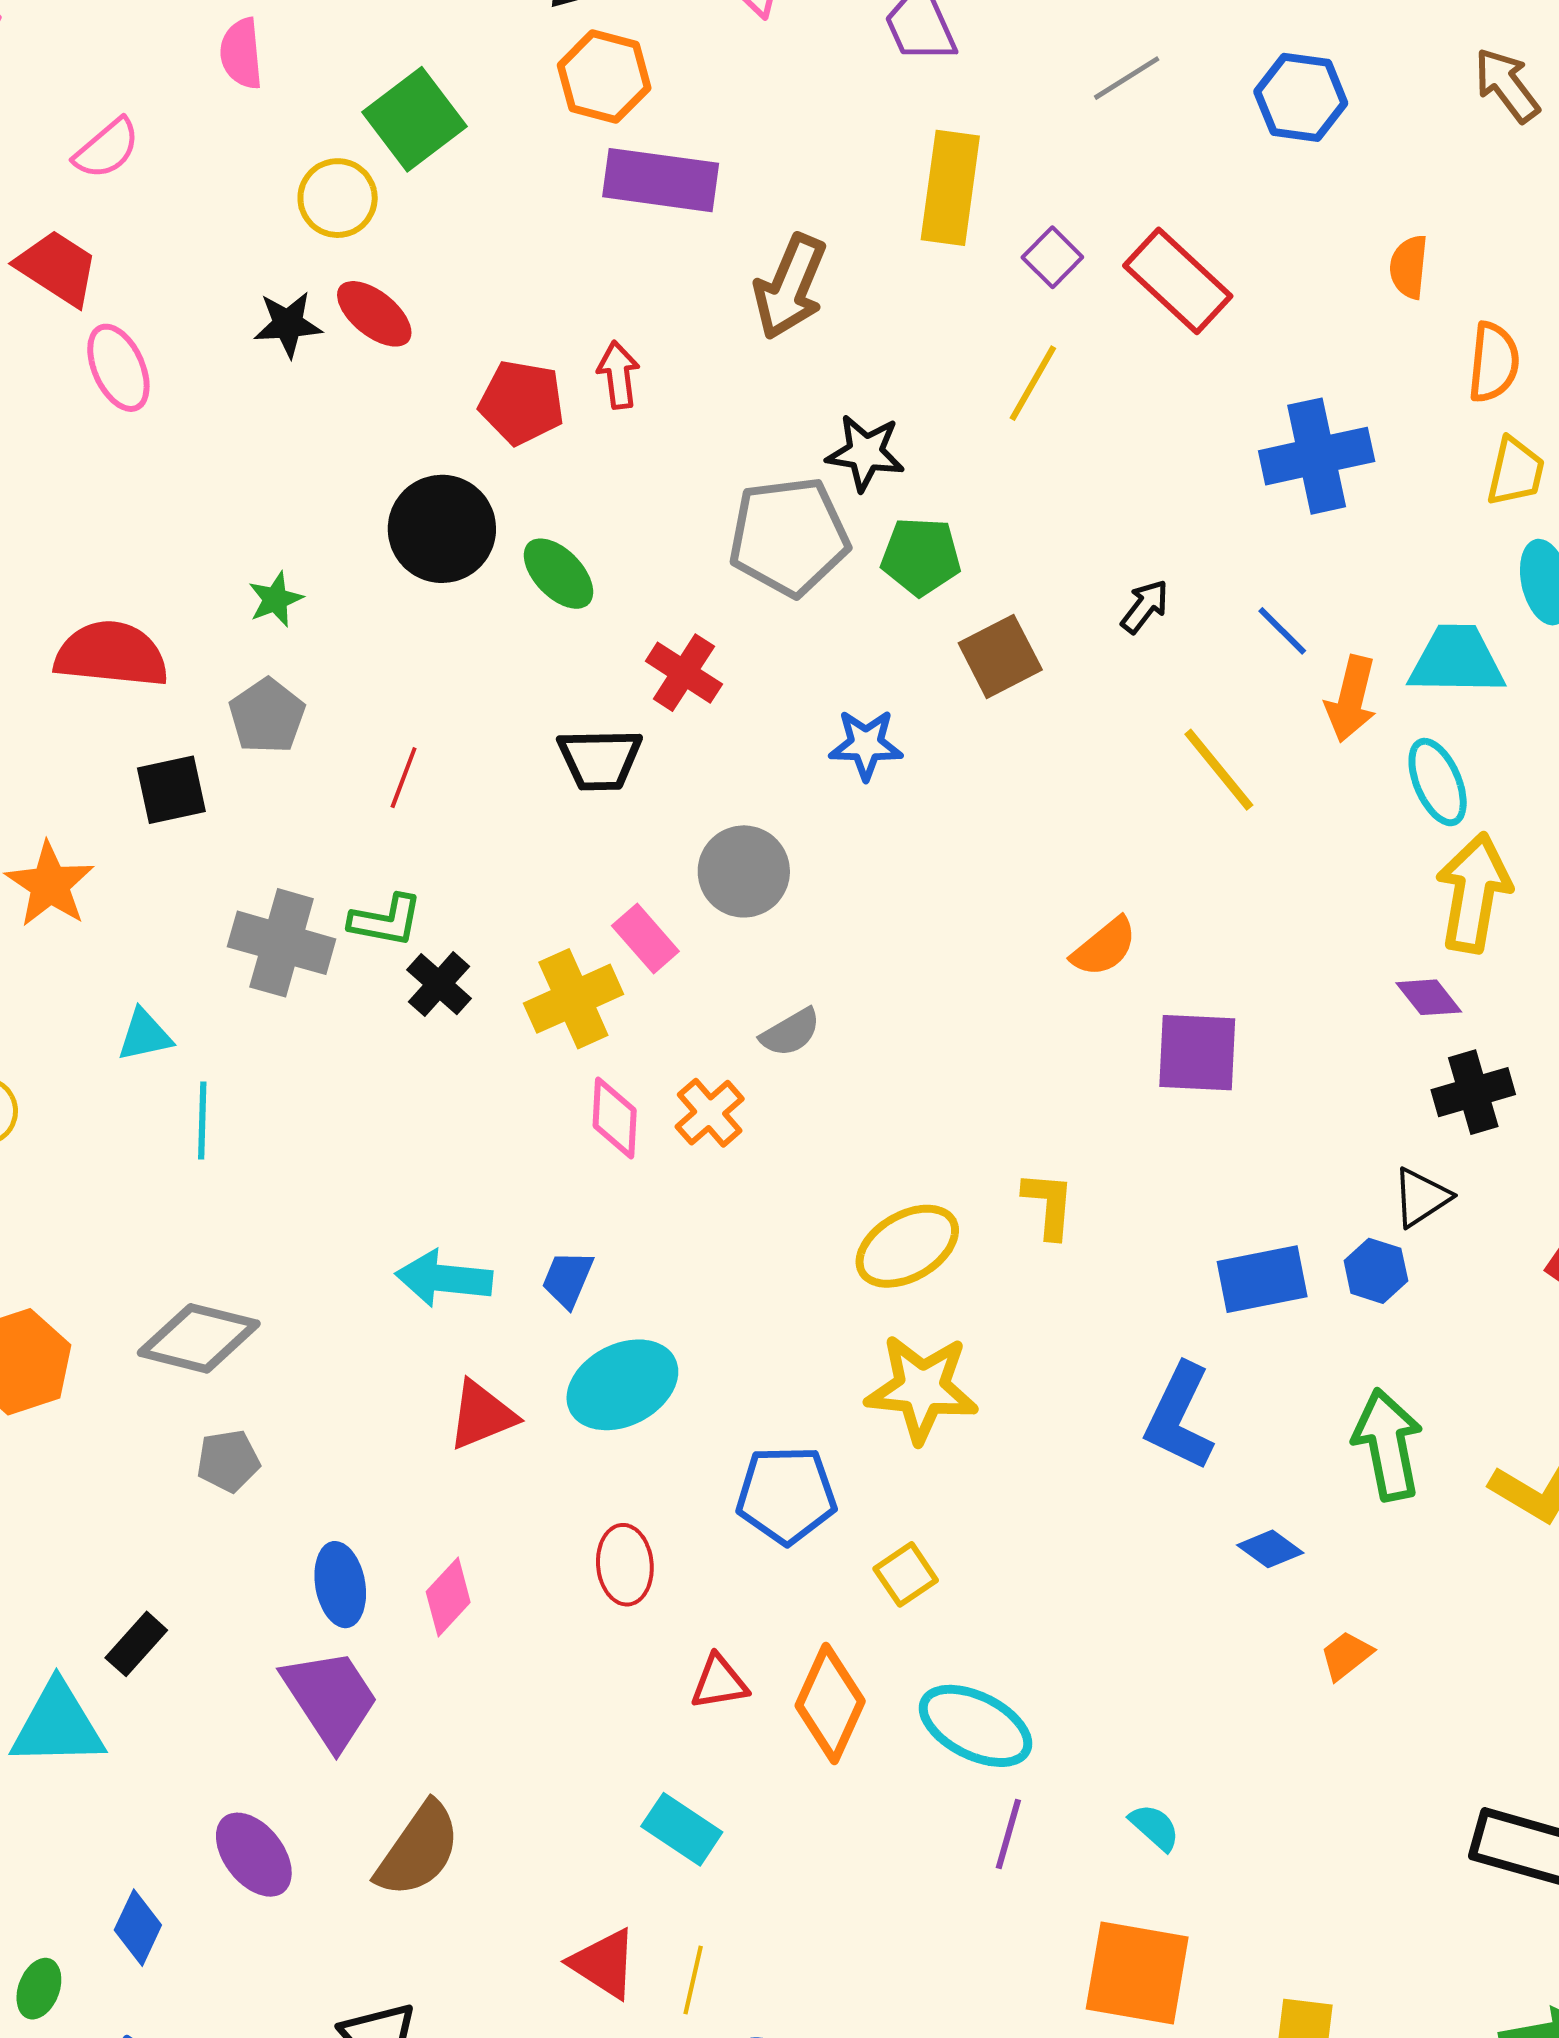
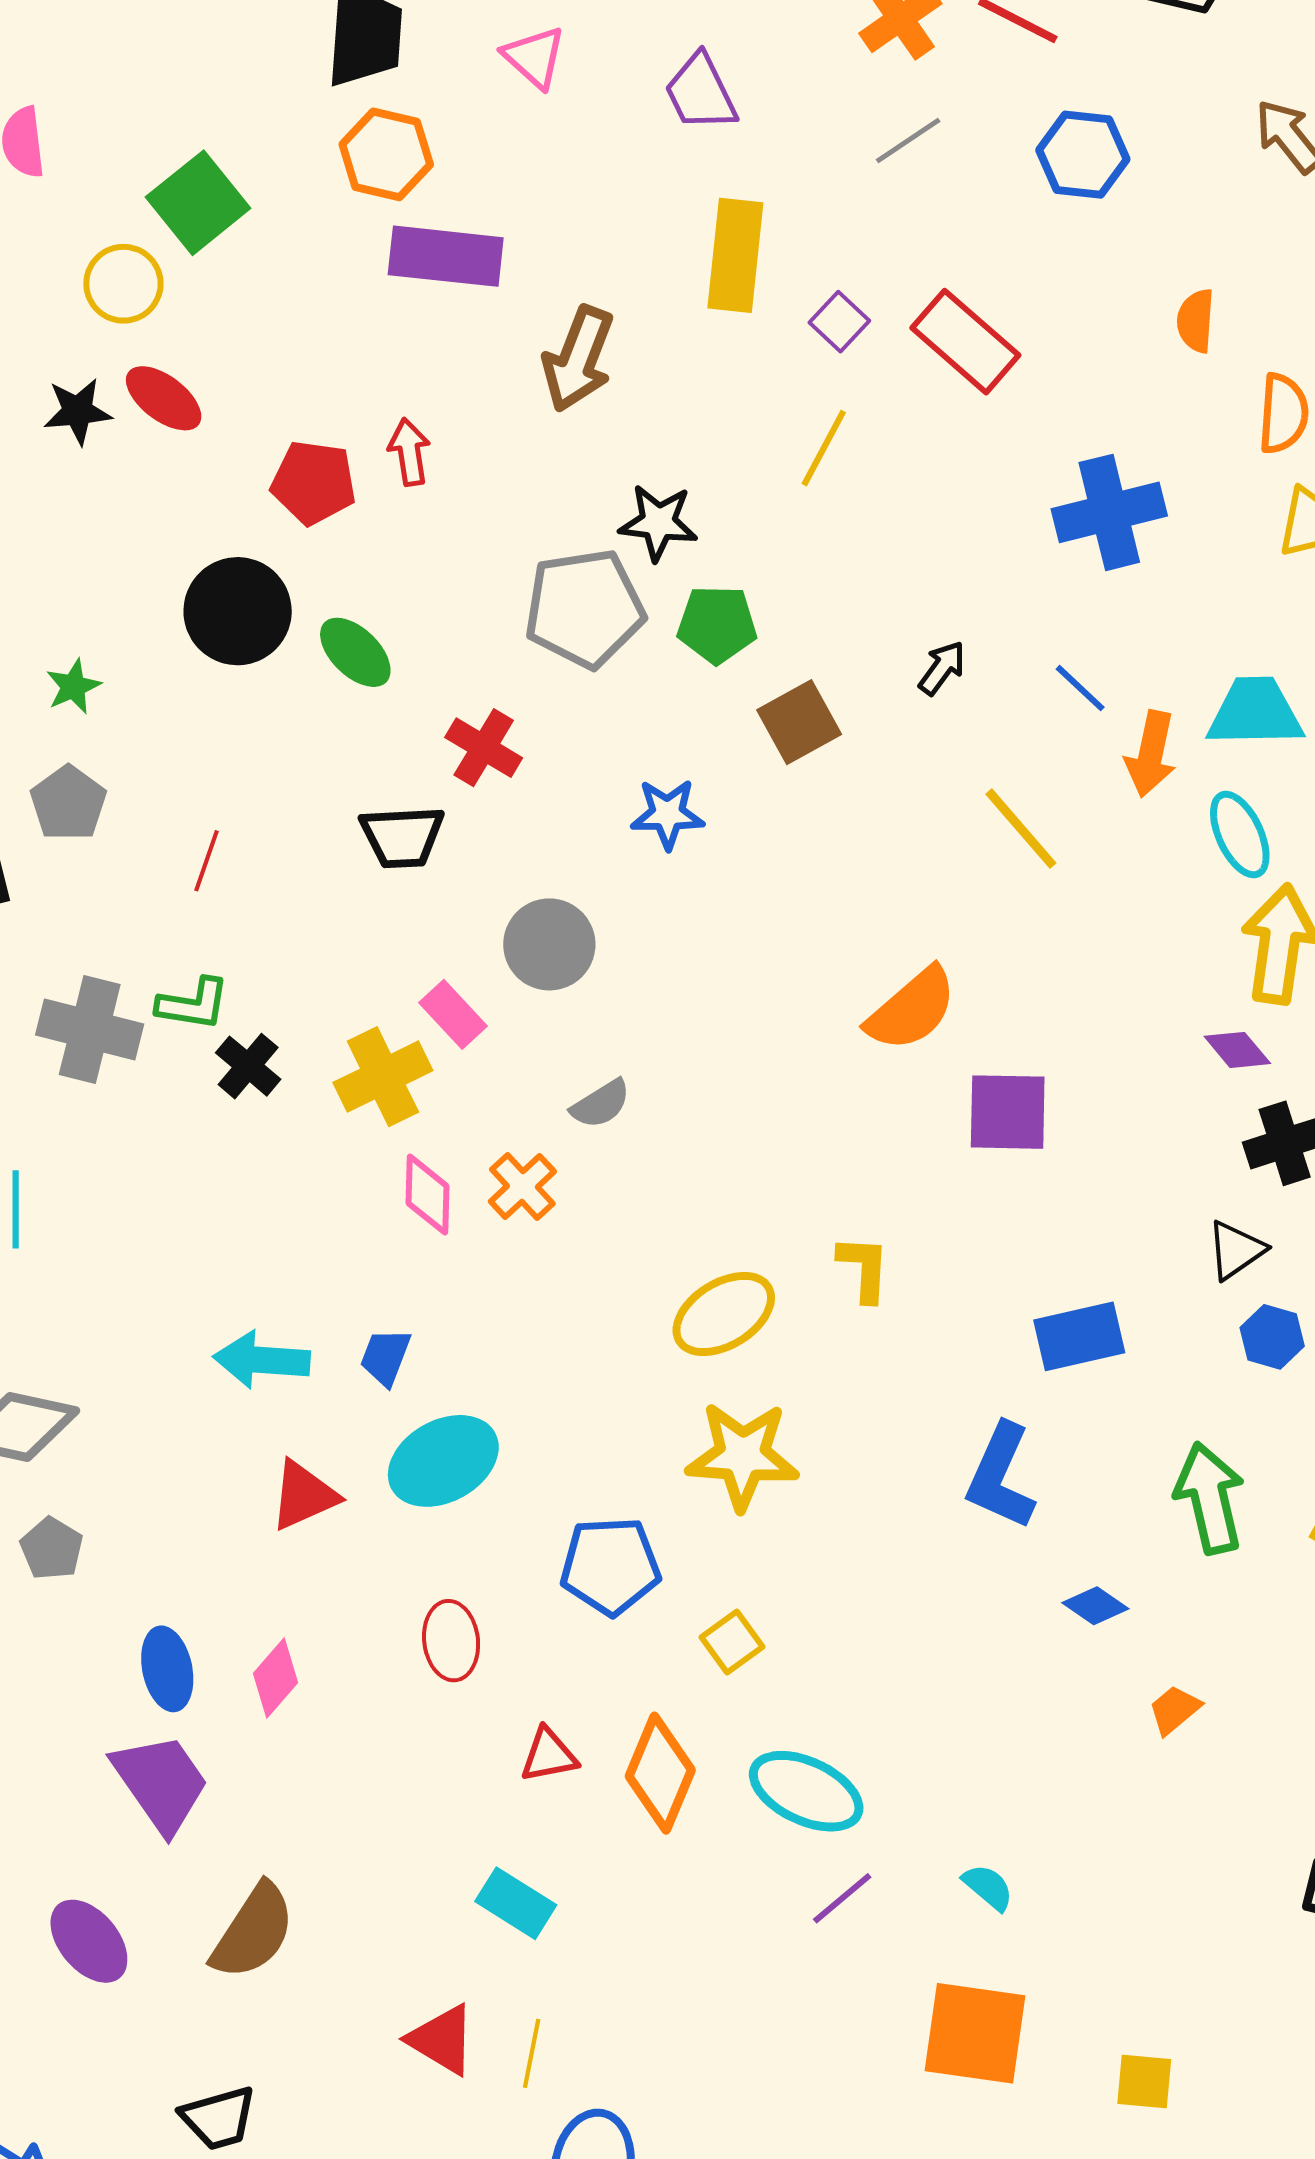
orange semicircle: (1104, 947) -> (912, 1009), size x1.4
blue hexagon: (1376, 1271) -> (1272, 1337), moved
gray pentagon: (228, 1461) -> (52, 1549), turned -30
purple line: (1008, 1834) -> (842, 1898), turned 36

